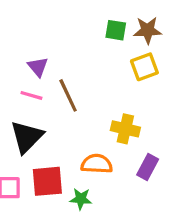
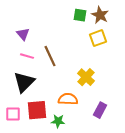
brown star: (148, 30) -> (100, 15), turned 30
purple triangle: (38, 67) -> (23, 34), moved
yellow cross: (125, 129) -> (86, 77), turned 30
purple rectangle: (148, 167) -> (100, 110), moved

